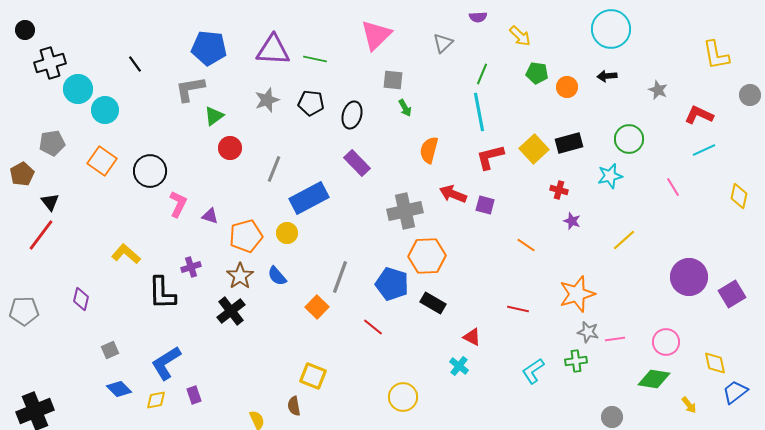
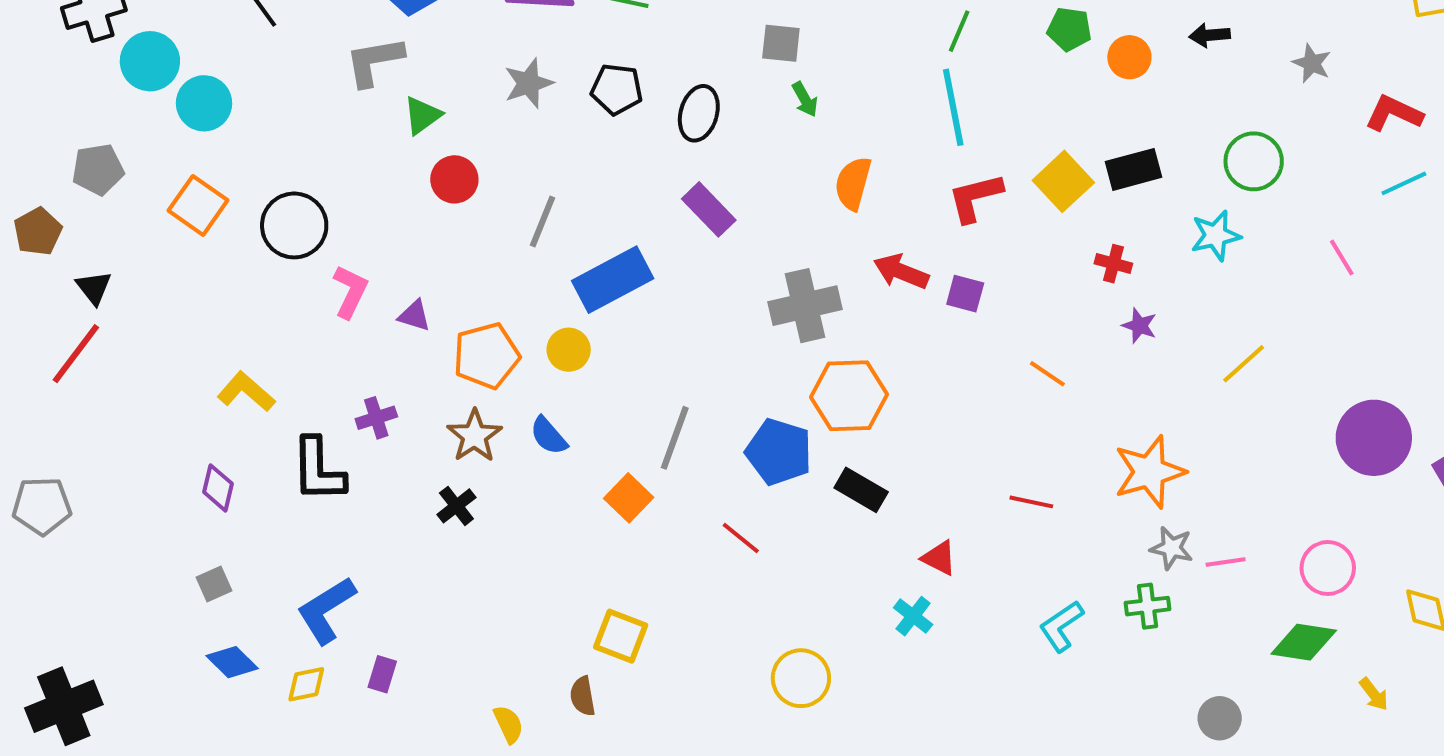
purple diamond: (81, 299) -> (218, 488), moved
black cross: (231, 311) -> (456, 506), size x0.7
purple rectangle: (194, 395) -> (382, 674), turned 36

